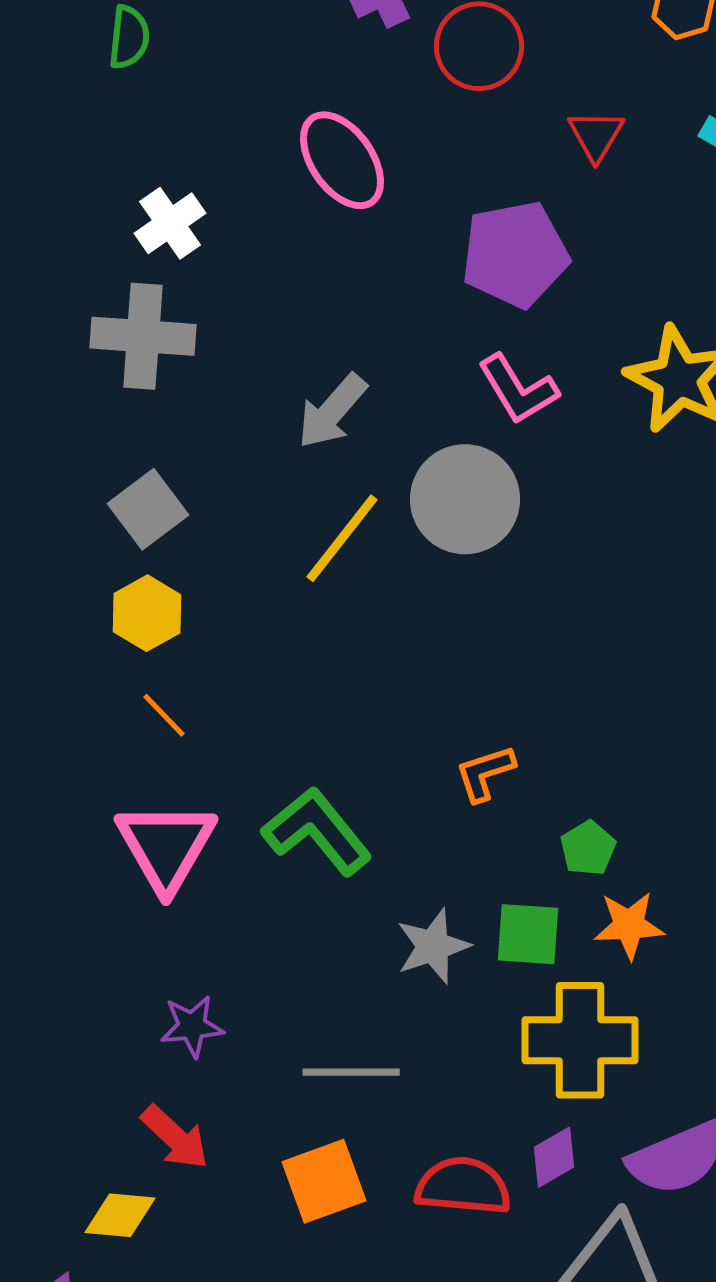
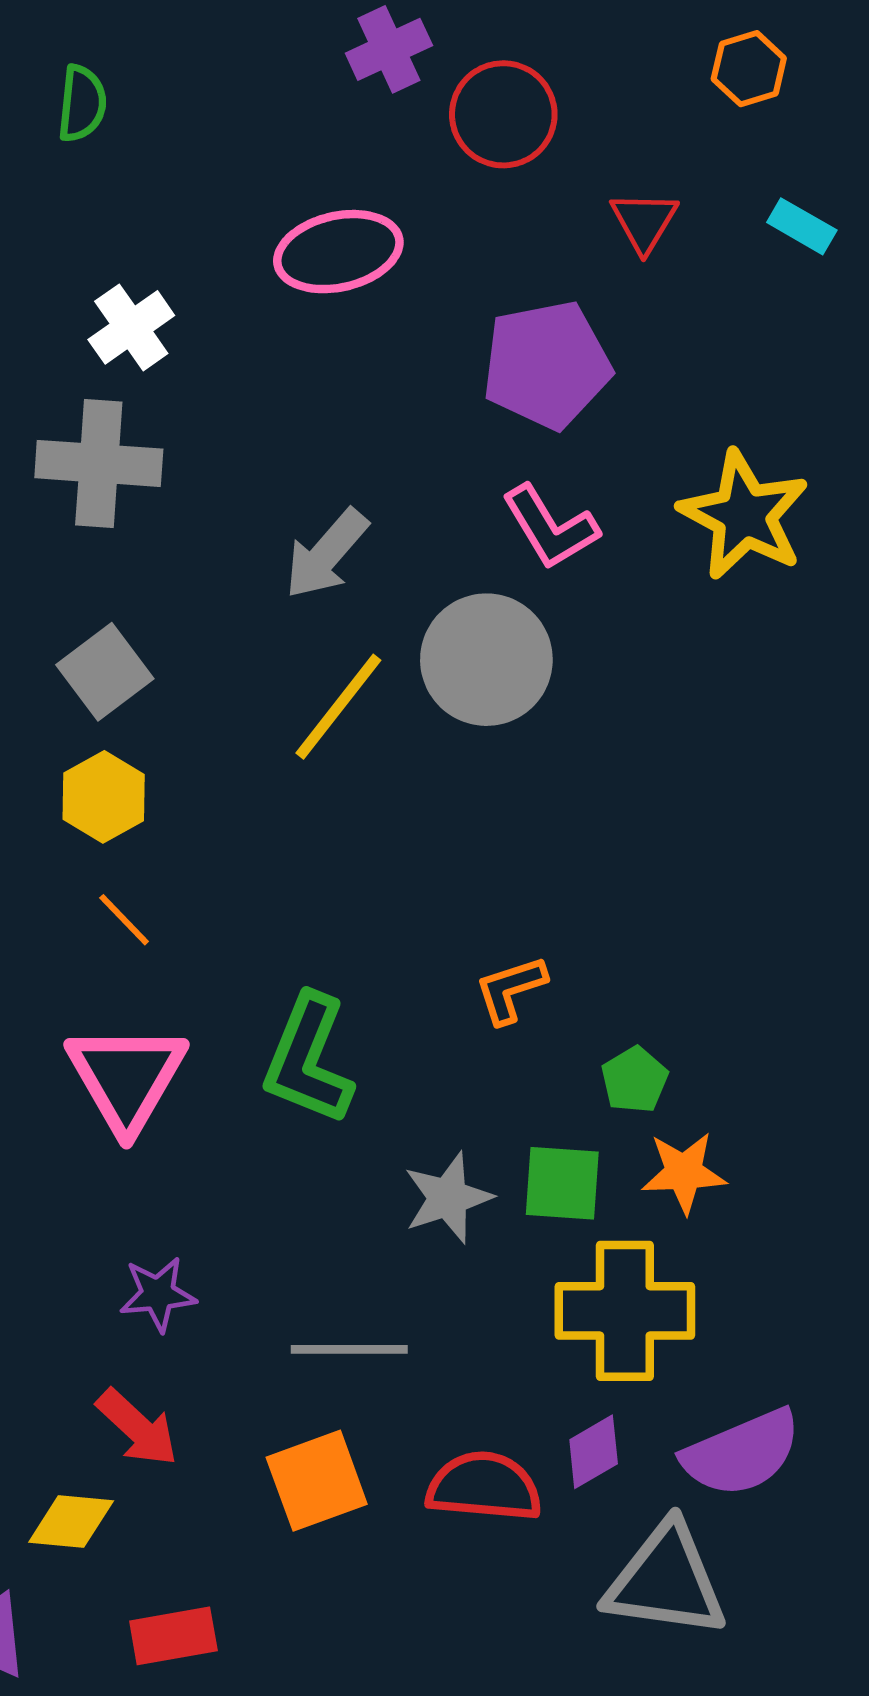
pink ellipse: (342, 160) -> (338, 252), turned -68
green L-shape: (317, 831) -> (308, 1059), turned -119

